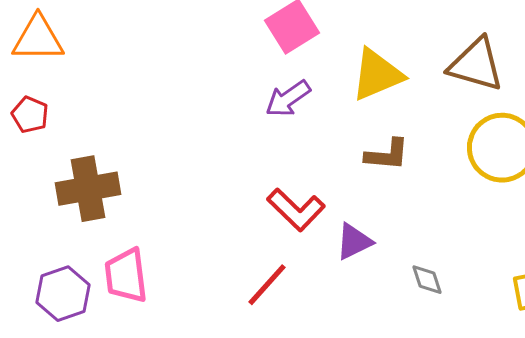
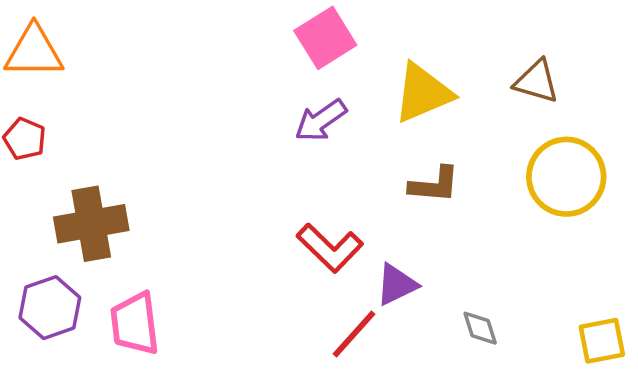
brown triangle: (476, 65) -> (536, 81), size x0.7
red line: (267, 285) -> (354, 334), moved
purple hexagon: (63, 294) -> (50, 308), moved

